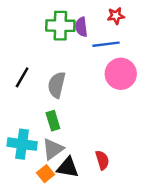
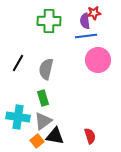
purple semicircle: (81, 27) -> (85, 21), moved
red semicircle: (102, 160) -> (90, 136), moved

